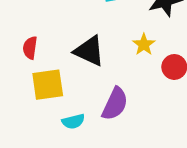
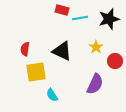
purple semicircle: (115, 104) -> (95, 84), moved
cyan semicircle: (73, 121) -> (52, 95), turned 72

